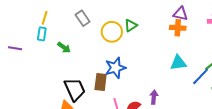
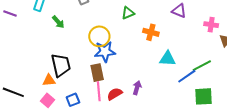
orange cross: (178, 28) -> (151, 32), moved
yellow circle: (112, 32) -> (99, 36), moved
brown rectangle: (101, 82) -> (97, 73), moved, turned -30

